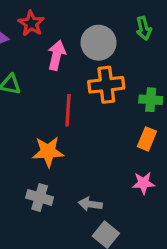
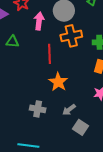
orange star: (48, 152) -> (58, 82), moved, turned -30
gray arrow: (90, 204) -> (69, 110), turned -40

